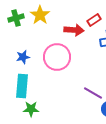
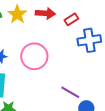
red arrow: (74, 30) -> (45, 13), moved

